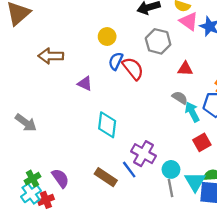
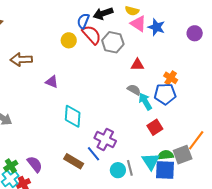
blue semicircle: (116, 61) -> (83, 21), moved
red semicircle: (133, 69) -> (92, 35), moved
cyan circle: (171, 169) -> (118, 170), moved

